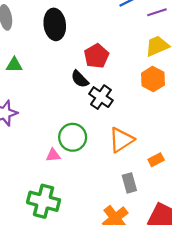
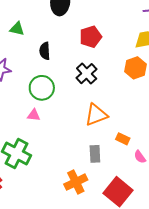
black semicircle: (80, 79) -> (45, 51), moved, turned 30
green circle: (73, 137) -> (42, 88), moved
orange rectangle: (156, 160) -> (123, 139), turned 40

